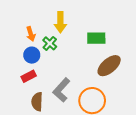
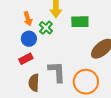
green rectangle: (96, 38) -> (80, 22), moved
gray L-shape: (61, 90) -> (57, 72), turned 135

